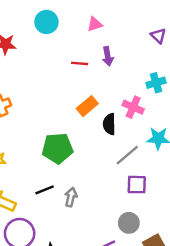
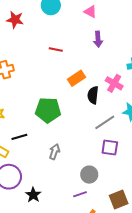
pink triangle: (95, 24) -> (90, 12), turned 40
red line: (80, 63) -> (56, 50), moved
black line: (45, 190) -> (19, 137), moved
gray circle: (129, 223) -> (89, 175), moved

